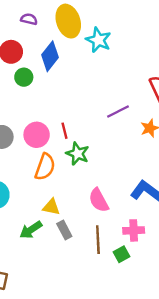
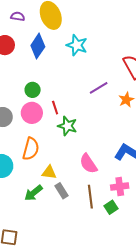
cyan star: (98, 40) -> (77, 45), moved
green circle: (24, 77) -> (33, 90), moved
orange semicircle: (45, 167) -> (31, 149), moved

